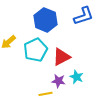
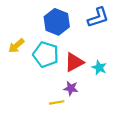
cyan pentagon: (36, 50) -> (46, 54), turned -30
cyan star: (76, 77) -> (99, 68), moved

